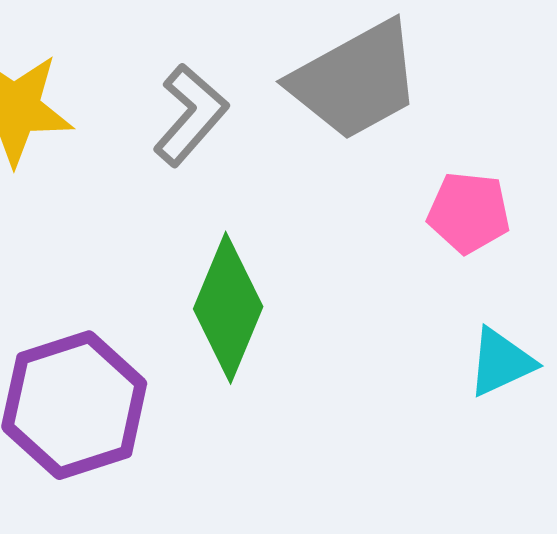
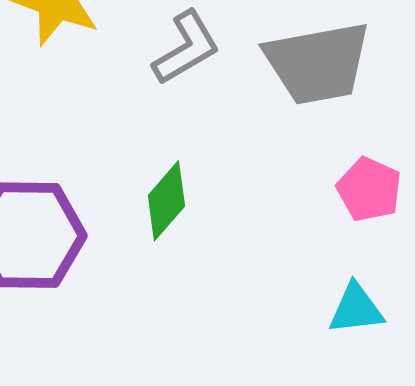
green diamond: (228, 308) -> (166, 201), size x0.7

